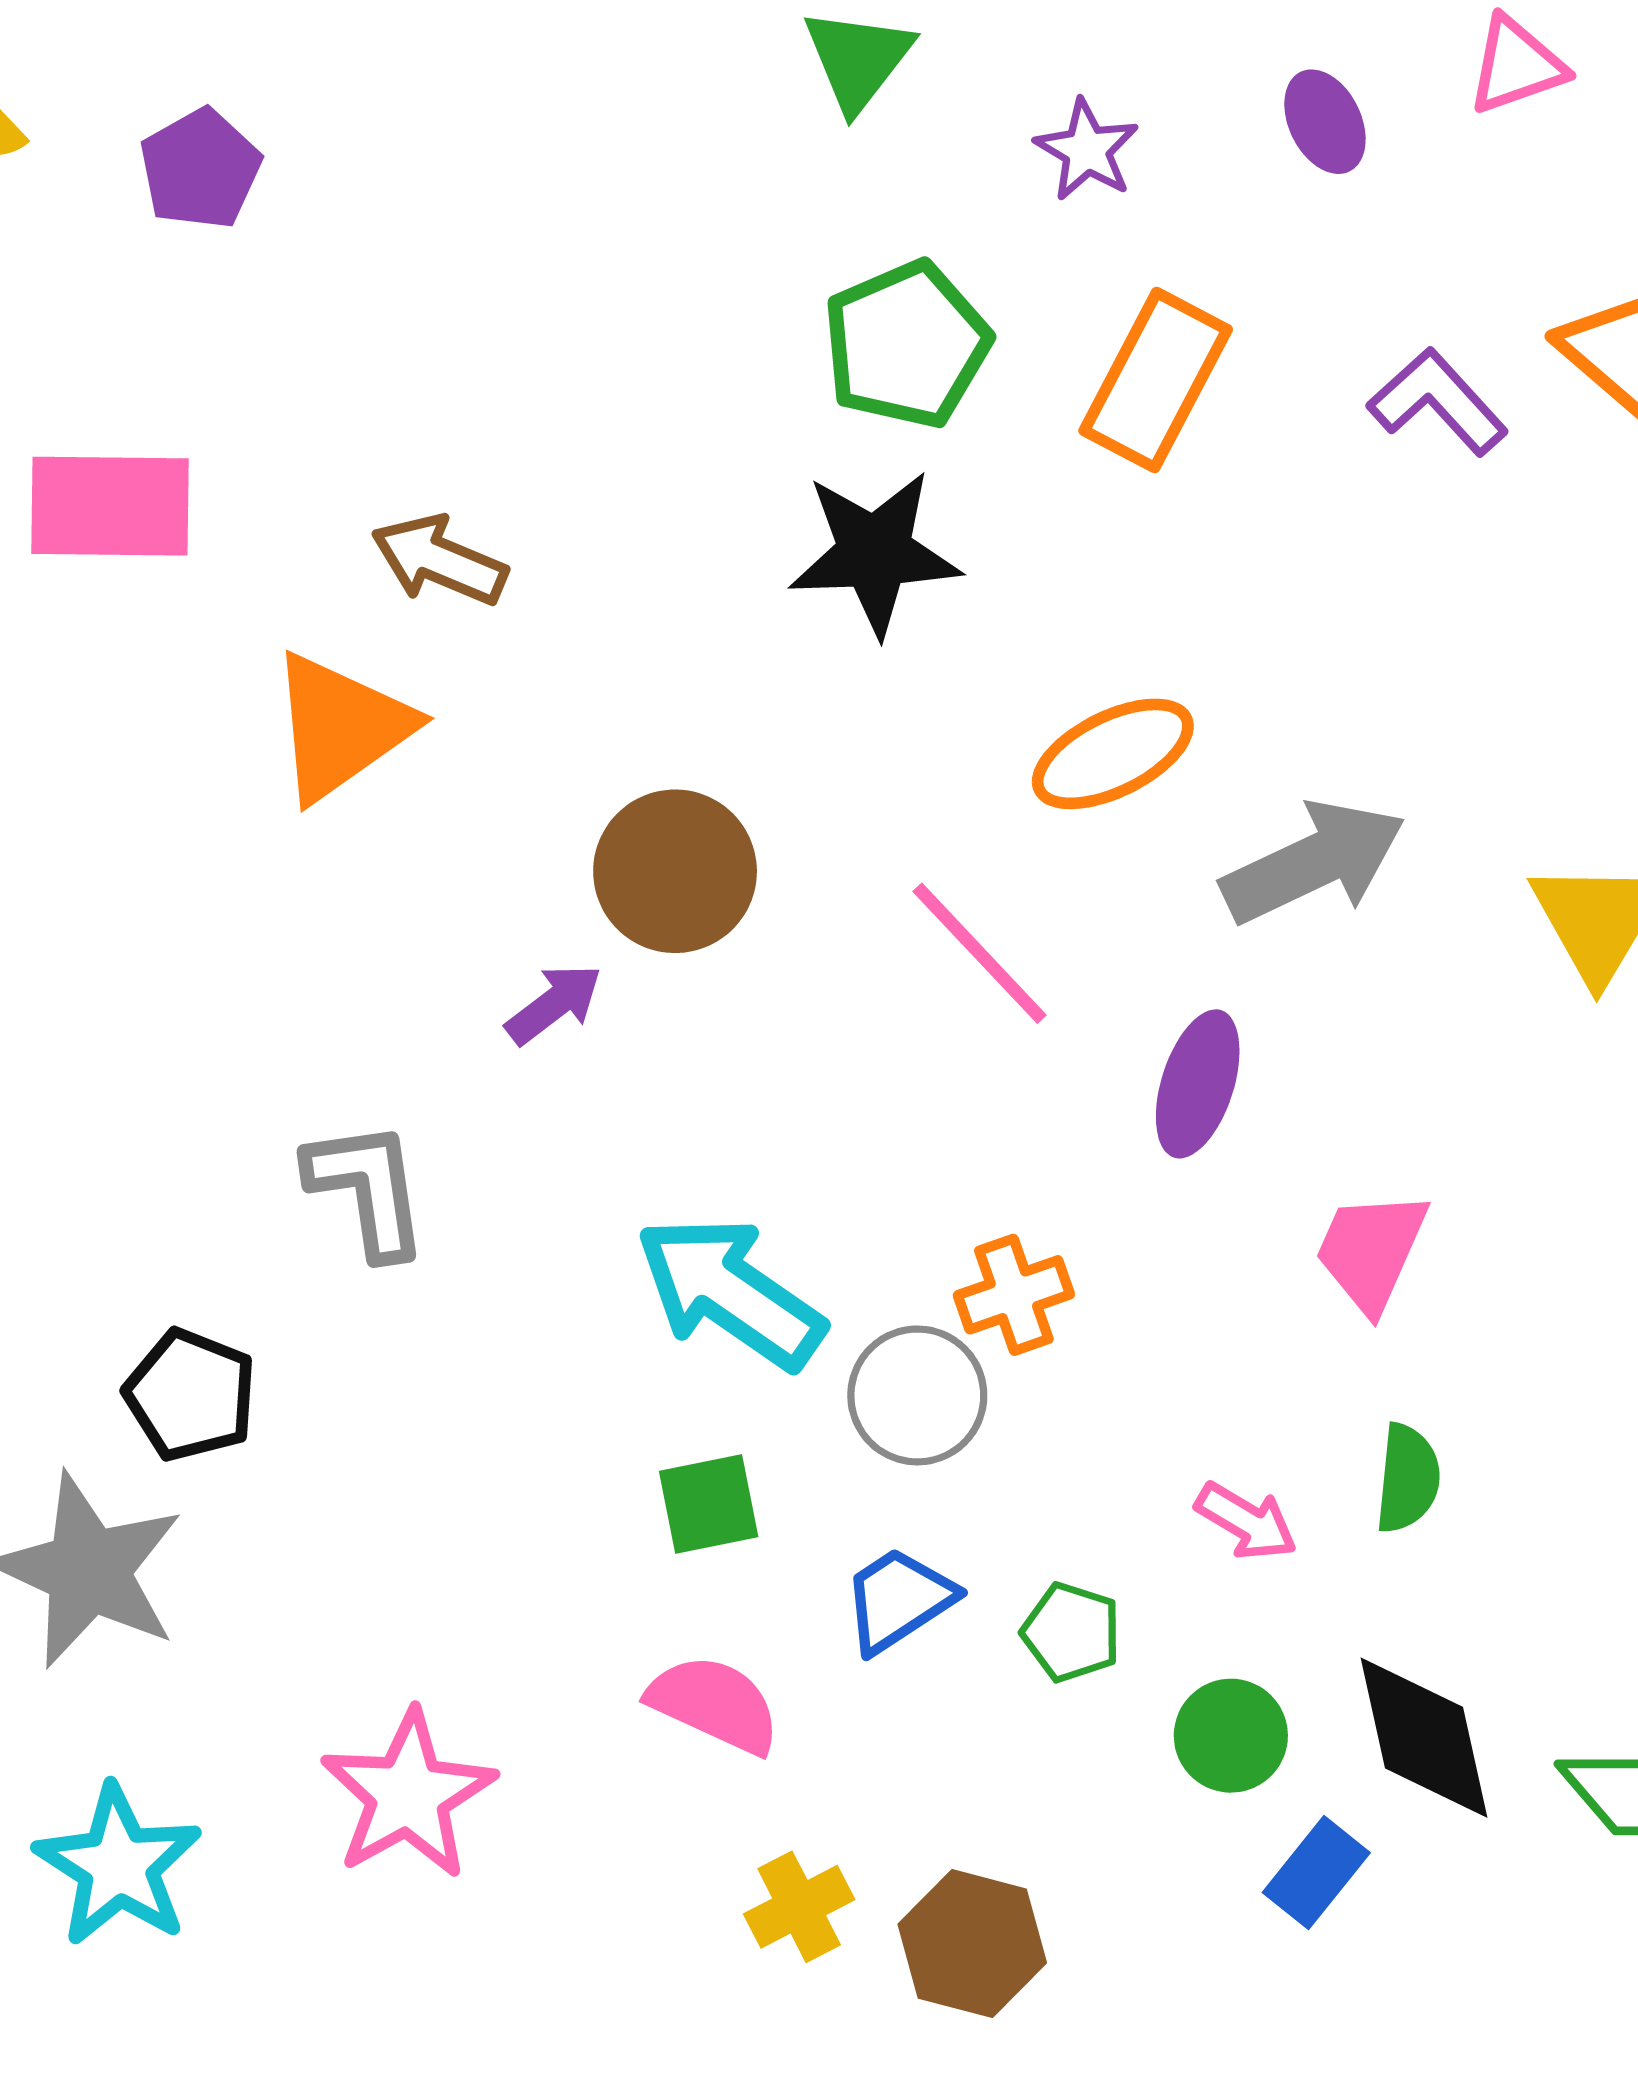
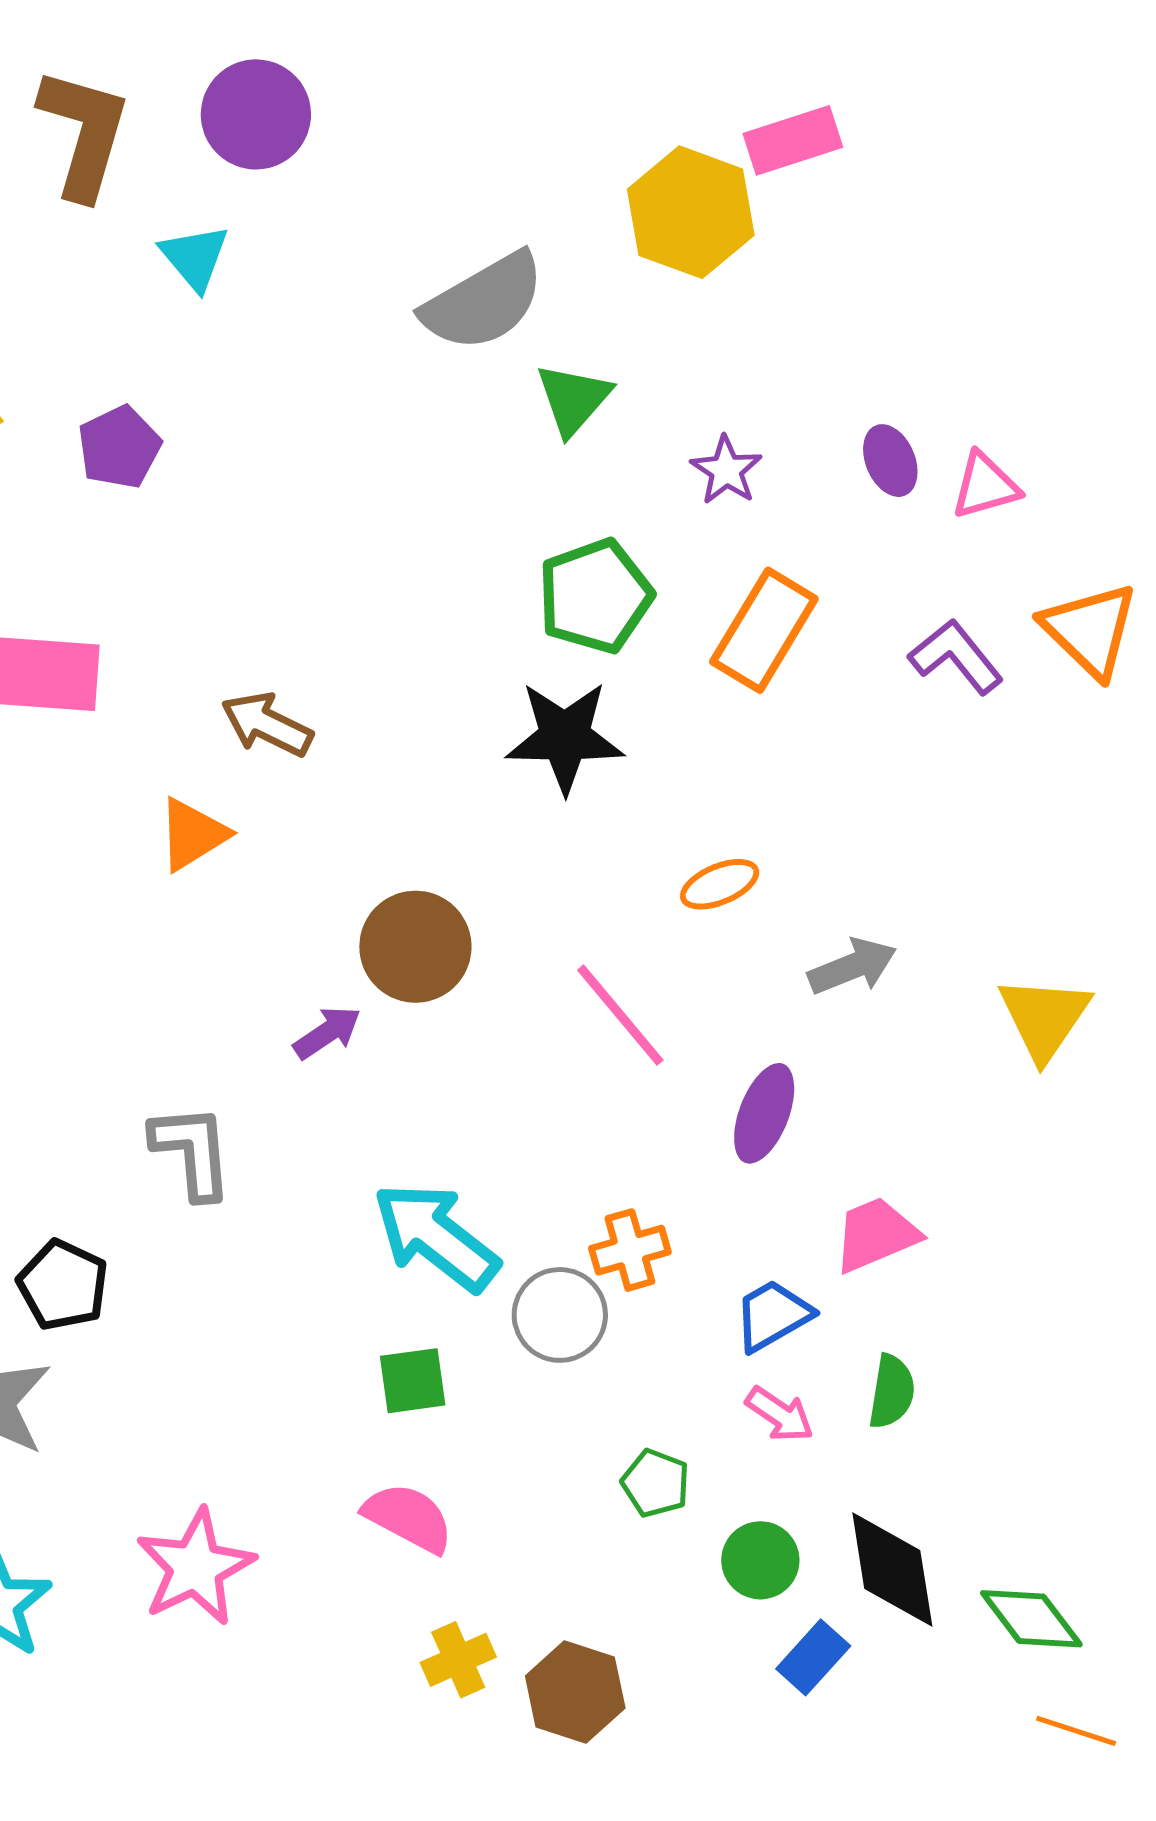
pink triangle: (1516, 65) -> (985, 486), moved
orange triangle: (341, 727) -> (193, 834), size x0.7
orange ellipse: (1113, 754) -> (720, 884), size x0.7
gray arrow: (1314, 862) -> (852, 966), size x0.7
pink trapezoid: (1371, 1251) -> (876, 1235), turned 40
blue trapezoid: (898, 1600) -> (773, 1315), moved

